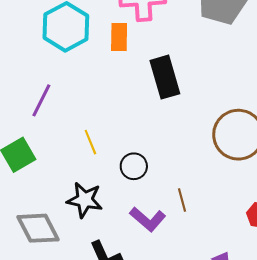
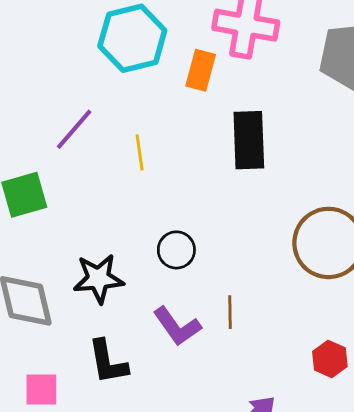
yellow line: (90, 142) -> (140, 152), moved
black star: (85, 200) -> (98, 279), turned -30

